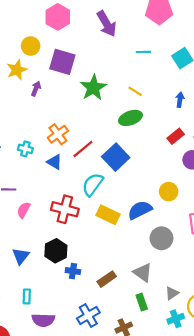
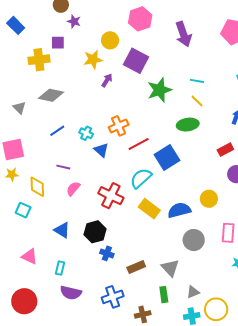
cyan line: (143, 52) -> (197, 81), moved
blue triangle: (54, 162) -> (101, 150), moved
blue triangle: (21, 256) -> (62, 230), turned -48

